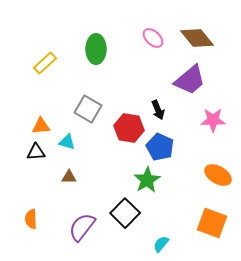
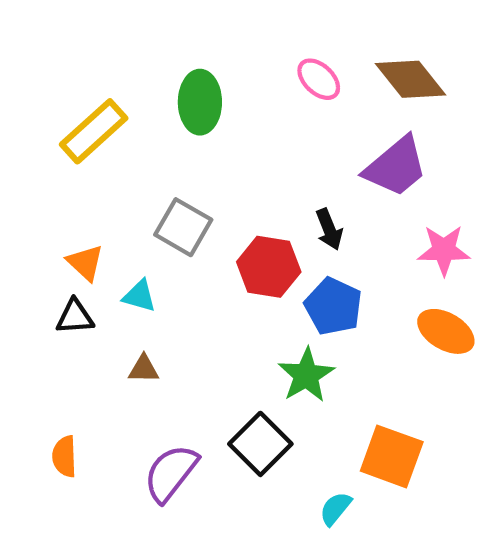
yellow rectangle: (45, 63) -> (94, 131), size x1.4
orange triangle: (41, 126) -> (85, 263), turned 48
orange ellipse: (218, 175) -> (446, 331), moved
orange square: (212, 223) -> (392, 456), moved

